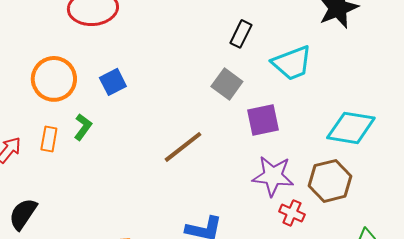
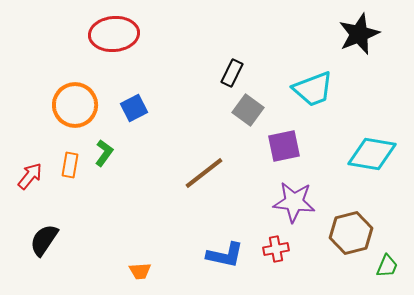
black rectangle: (241, 34) -> (232, 73), moved
brown hexagon: (330, 181) -> (351, 233), moved
red cross: (292, 213) -> (276, 249), moved, turned -35

